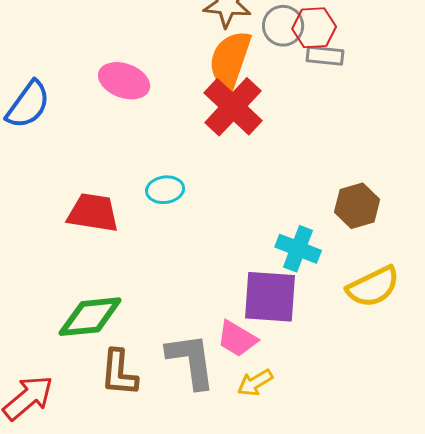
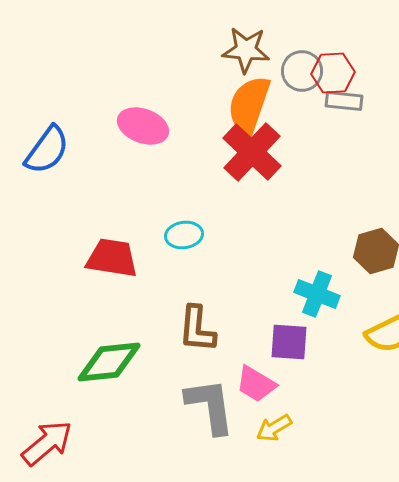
purple square: (270, 297) -> (289, 342), size x0.7
brown L-shape: (119, 373) -> (197, 329), moved

